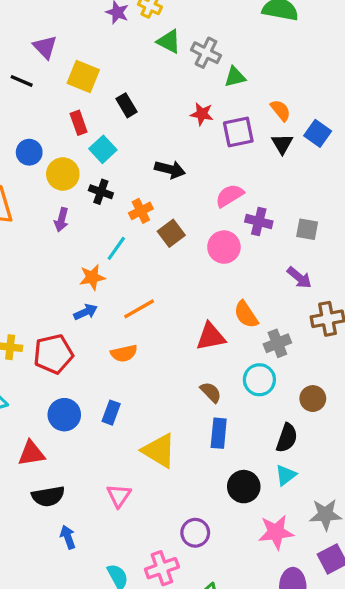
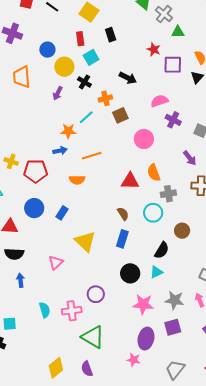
pink circle: (224, 247) -> (144, 139), moved

